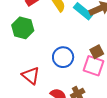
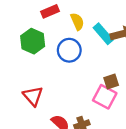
blue circle: (63, 57) -> (69, 50), moved

